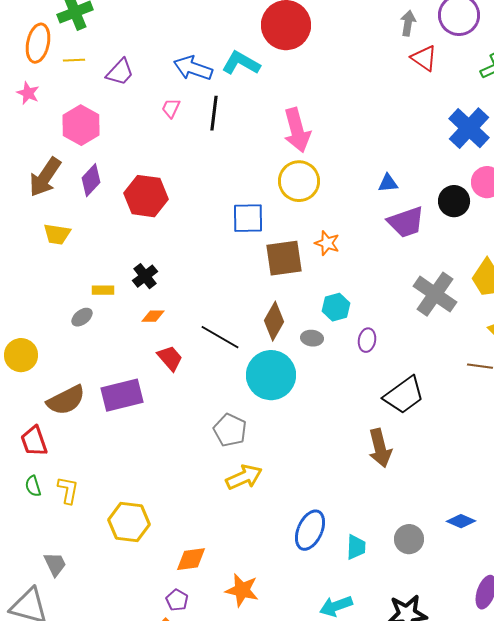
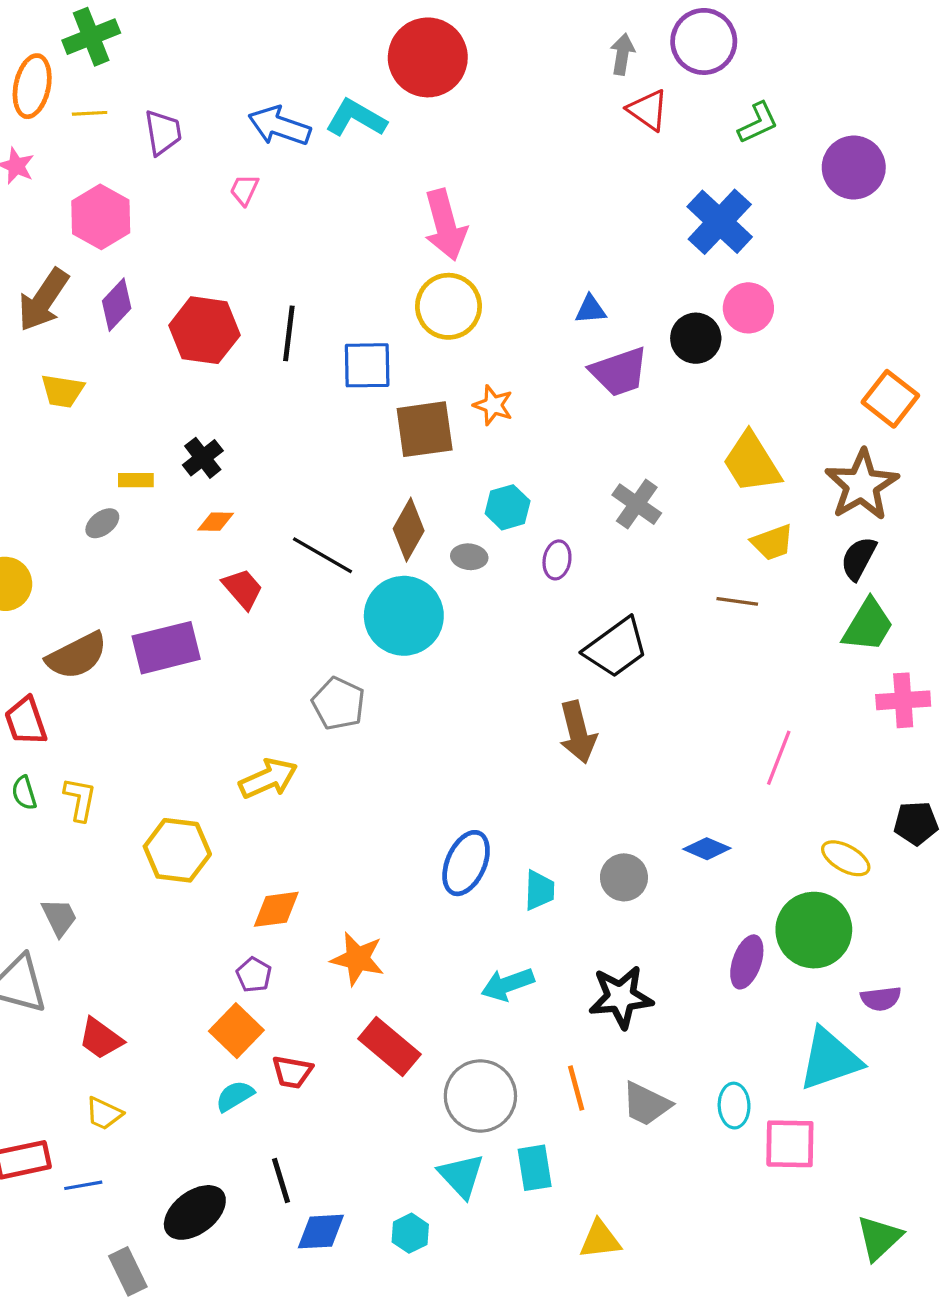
purple trapezoid: (120, 72) -> (163, 132), turned -52
black line: (214, 113) -> (289, 333), moved
gray cross: (435, 294) -> (637, 504), moved, size x0.7
yellow arrow: (244, 477) -> (268, 779), moved

